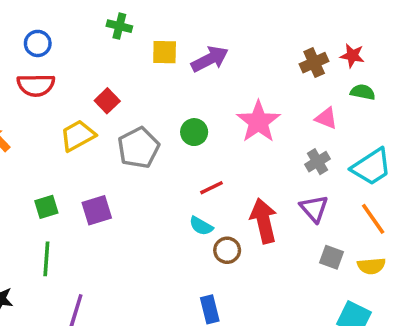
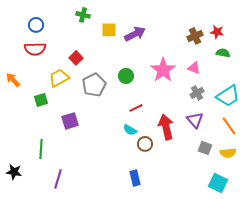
pink triangle: (326, 118) -> (194, 68), moved
green square: (46, 207) -> (41, 100), moved

